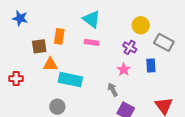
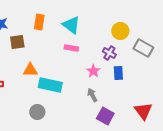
orange rectangle: (59, 36) -> (39, 22), moved
brown square: (39, 46) -> (17, 42), moved
blue rectangle: (151, 65) -> (118, 73), moved
pink star: (124, 70) -> (93, 71), moved

